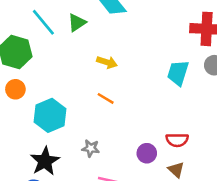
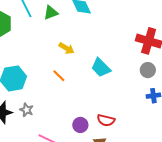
cyan trapezoid: (178, 73) -> (101, 68), moved, turned -75
gray star: (91, 148) -> (27, 110), moved

